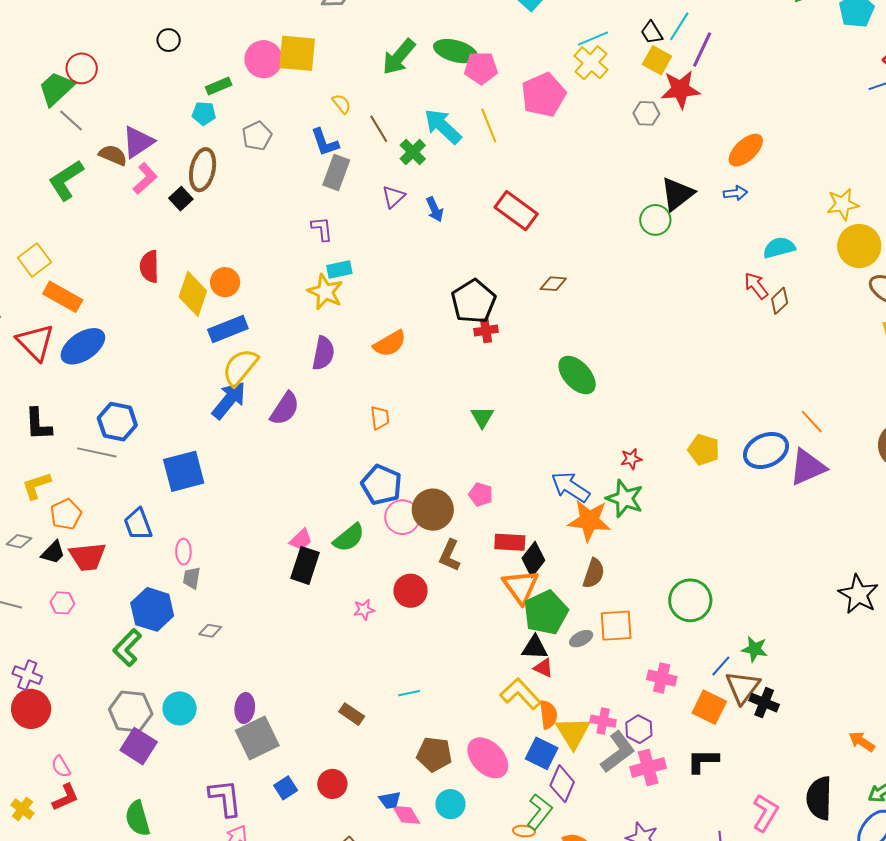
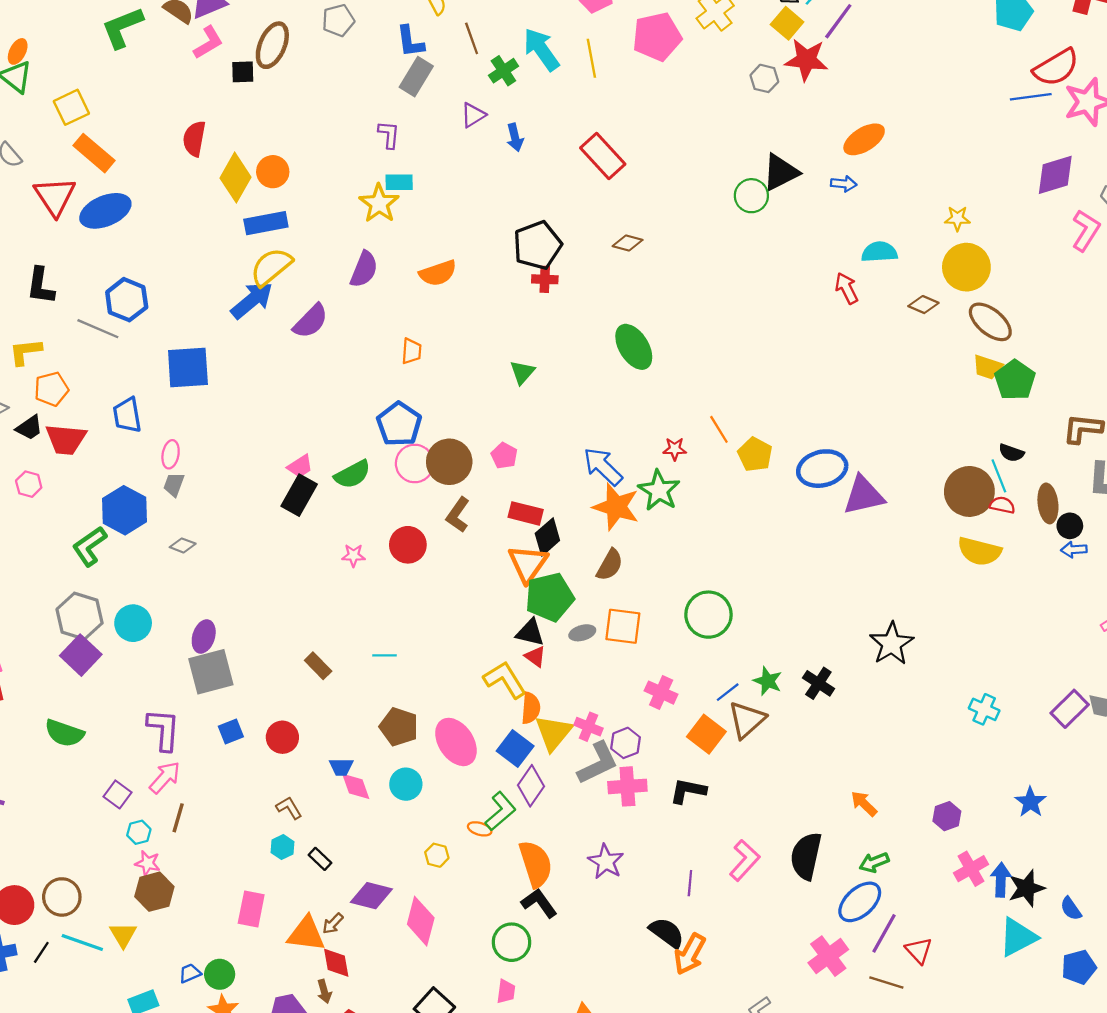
black square: (181, 199) -> (243, 72), turned 30
yellow star: (843, 204) -> (957, 218), size x0.7
brown diamond: (780, 301) -> (923, 305), moved, turned 56
orange line: (812, 422) -> (719, 429), moved
black cross: (764, 703) -> (818, 683), moved
green semicircle: (138, 818) -> (64, 733), turned -66

